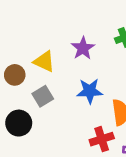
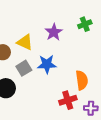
blue star: (90, 91) -> (47, 64), moved

